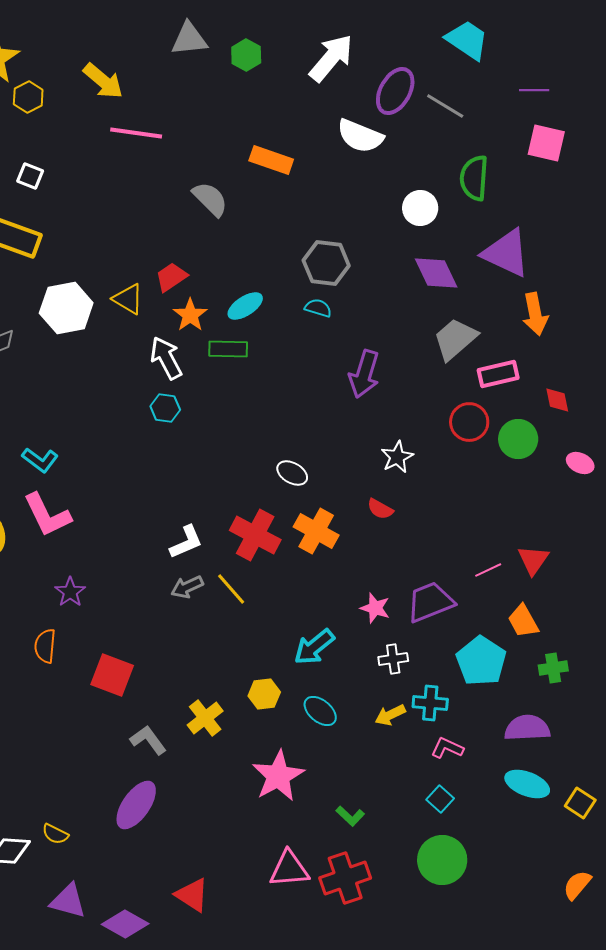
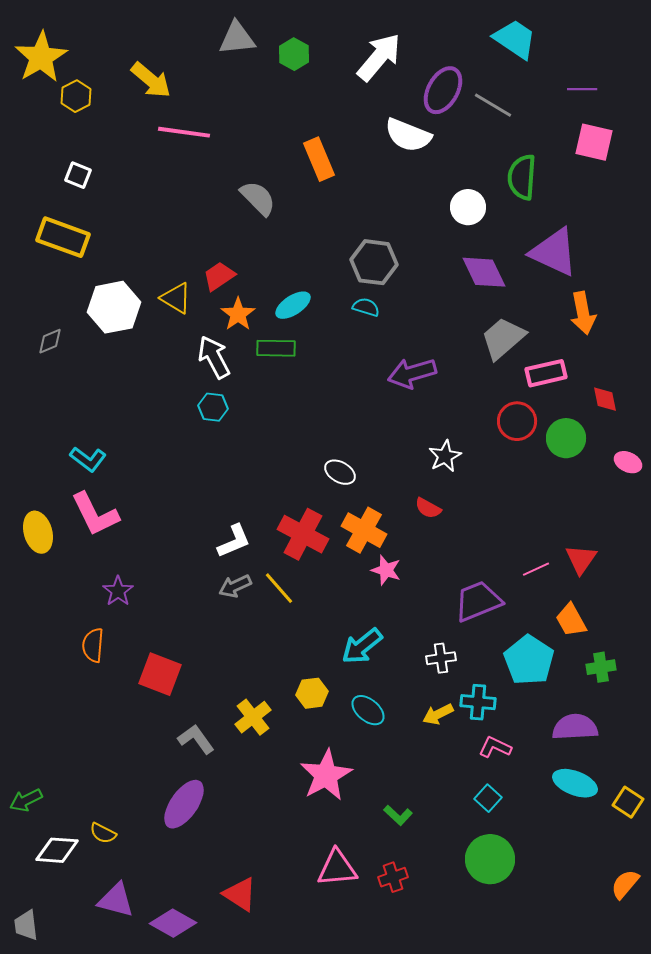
orange rectangle: (271, 160) -> (319, 159), turned 48
purple arrow: (364, 374) -> (412, 373), turned 57
pink star: (375, 608) -> (386, 570), moved
red cross: (345, 878) -> (393, 877), size x0.6

